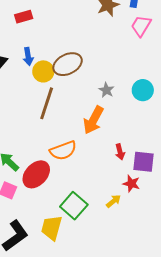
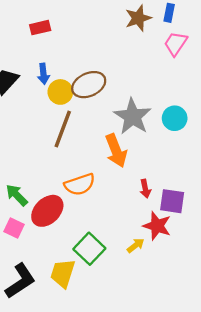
gray star: (106, 90) -> (133, 116), size x2.0
orange arrow: (93, 120) -> (116, 151), turned -52
red star: (131, 184) -> (157, 226), size x1.4

